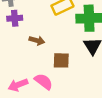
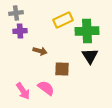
pink arrow: (18, 85) -> (23, 91), turned -102

